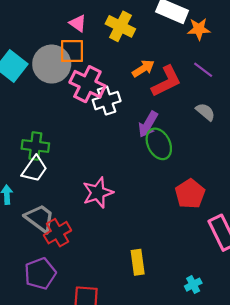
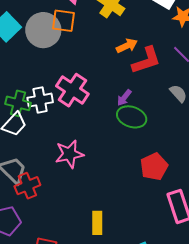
pink cross: (87, 84) -> (72, 90), moved
white cross: (107, 101) -> (40, 100), moved
purple arrow: (148, 124) -> (124, 98), size x0.7
green ellipse: (159, 144) -> (132, 117), turned -52

